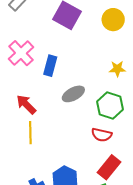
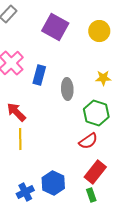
gray ellipse: (73, 94) -> (67, 89), moved, turned -65
red semicircle: (102, 135) -> (88, 141), turned -48

